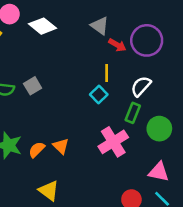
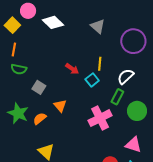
red arrow: (117, 45) -> (72, 69), moved
gray square: (33, 86) -> (39, 87), moved, turned -32
orange triangle: (61, 146) -> (60, 106), moved

